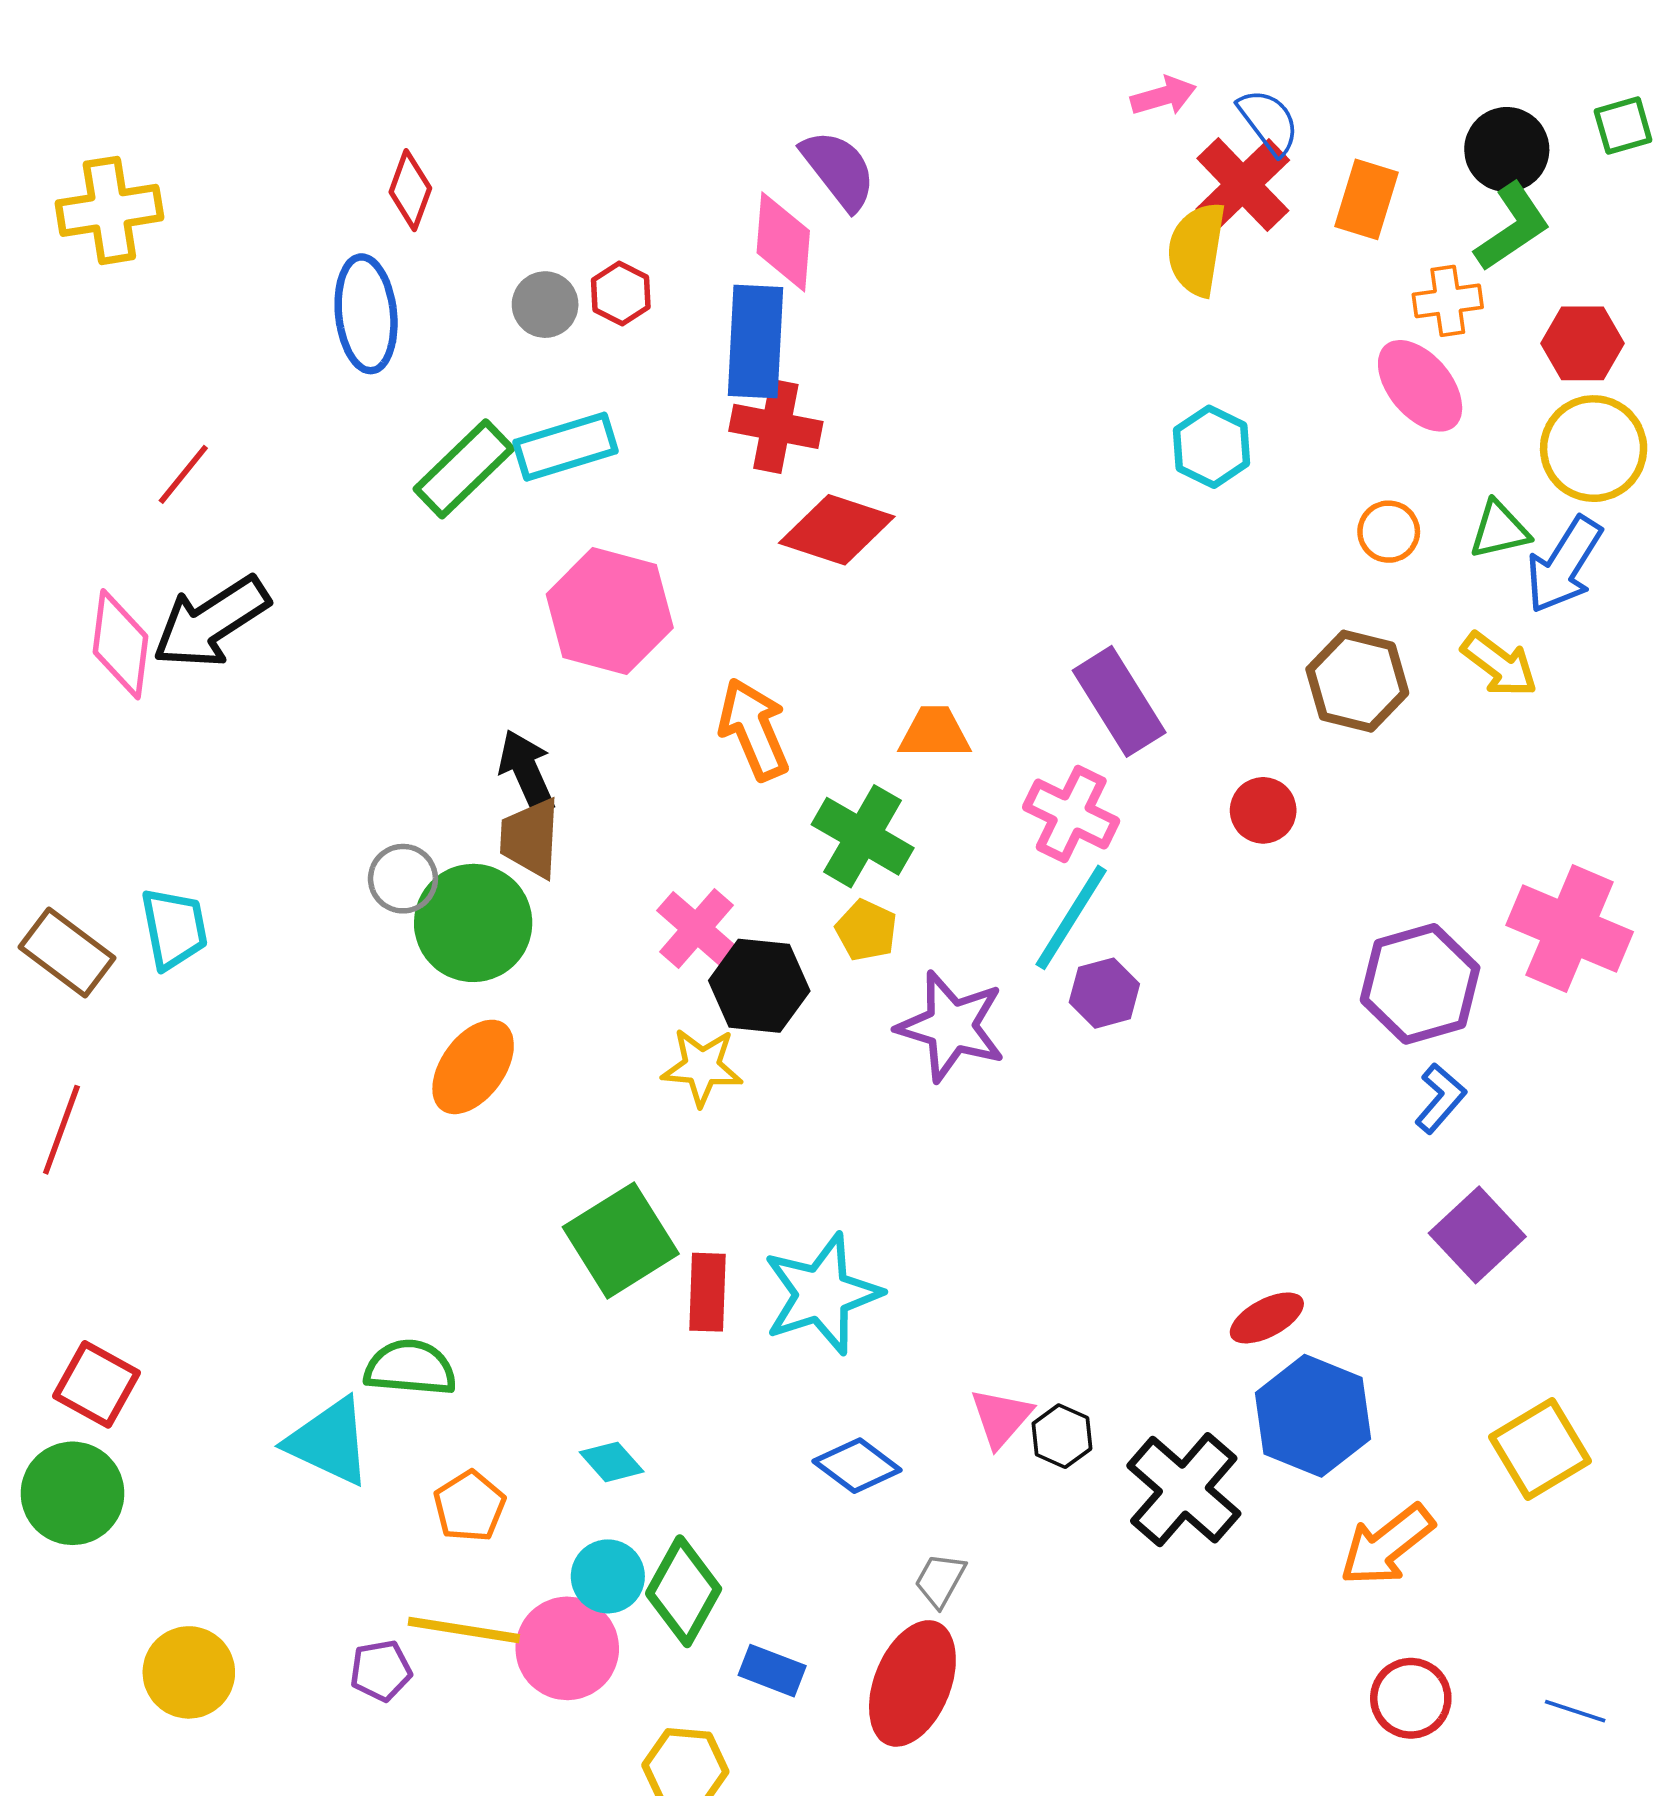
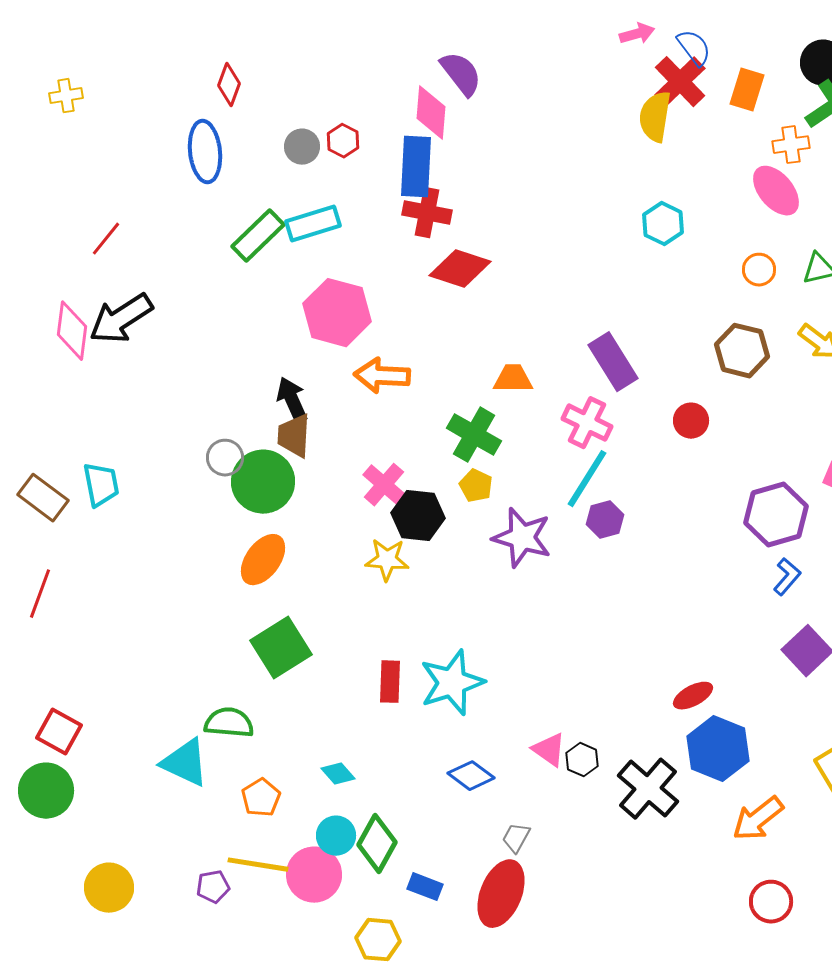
yellow cross: (109, 210) -> (66, 96), size x0.6
orange arrow: (754, 729) -> (382, 376), moved, turned -64
green square: (621, 1240) -> (281, 648), moved
pink triangle: (1001, 1418) -> (549, 750), turned -36

